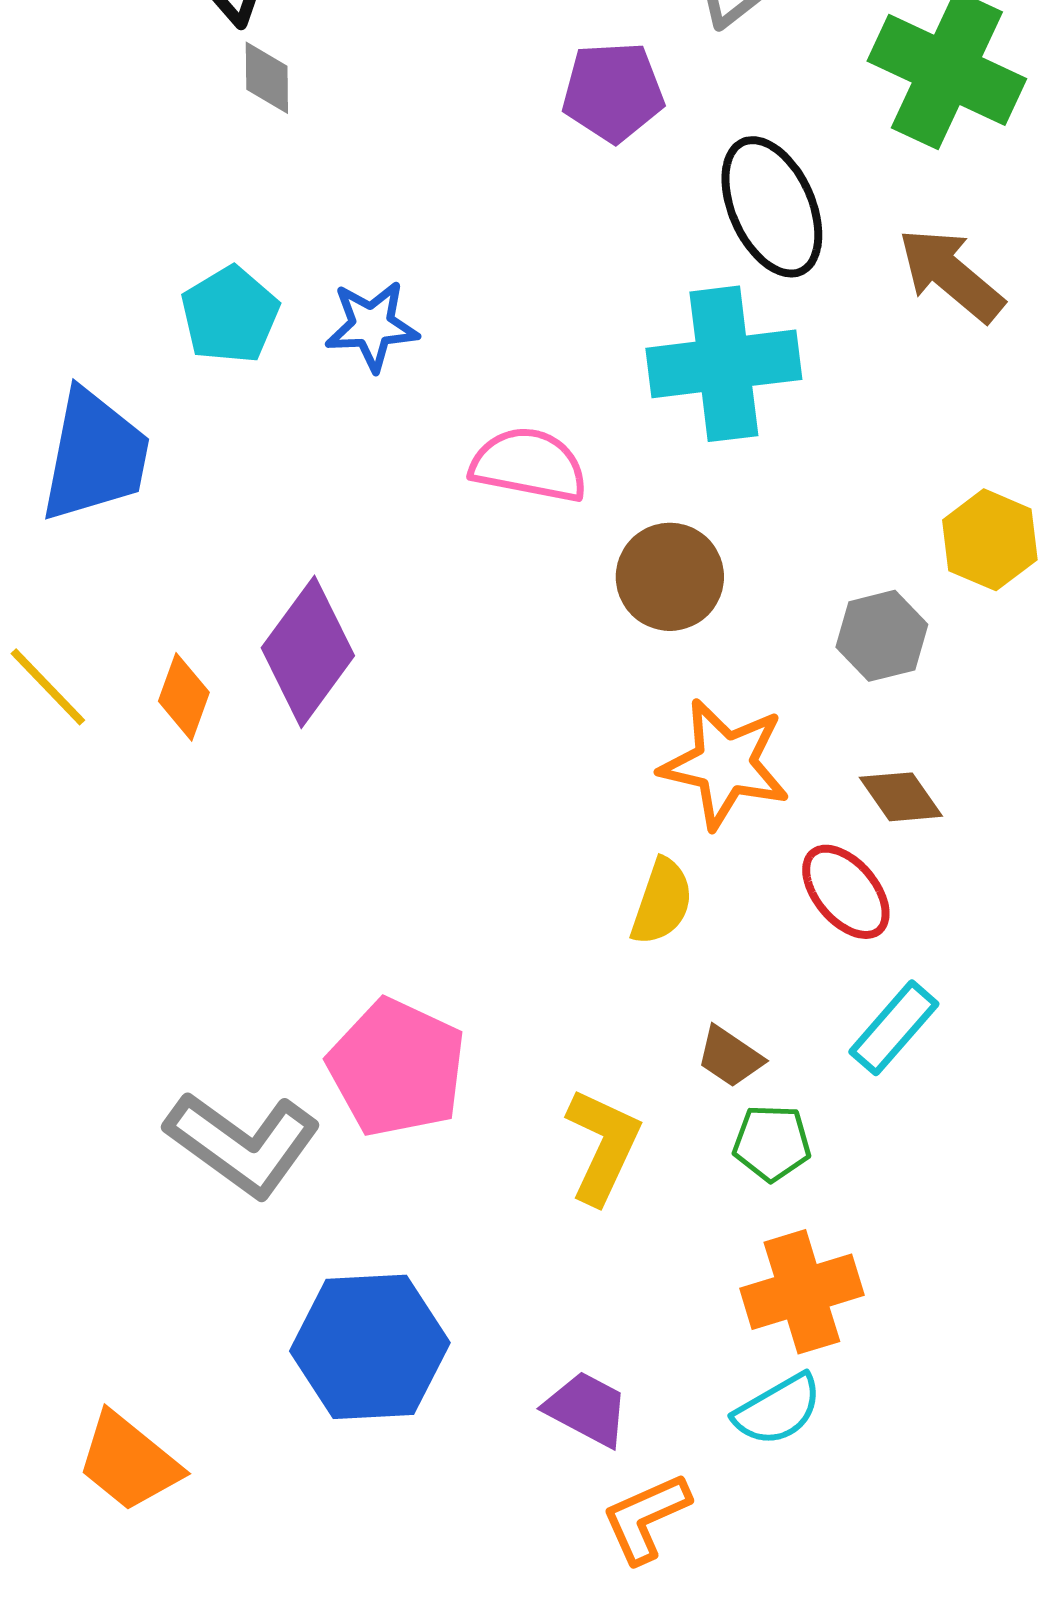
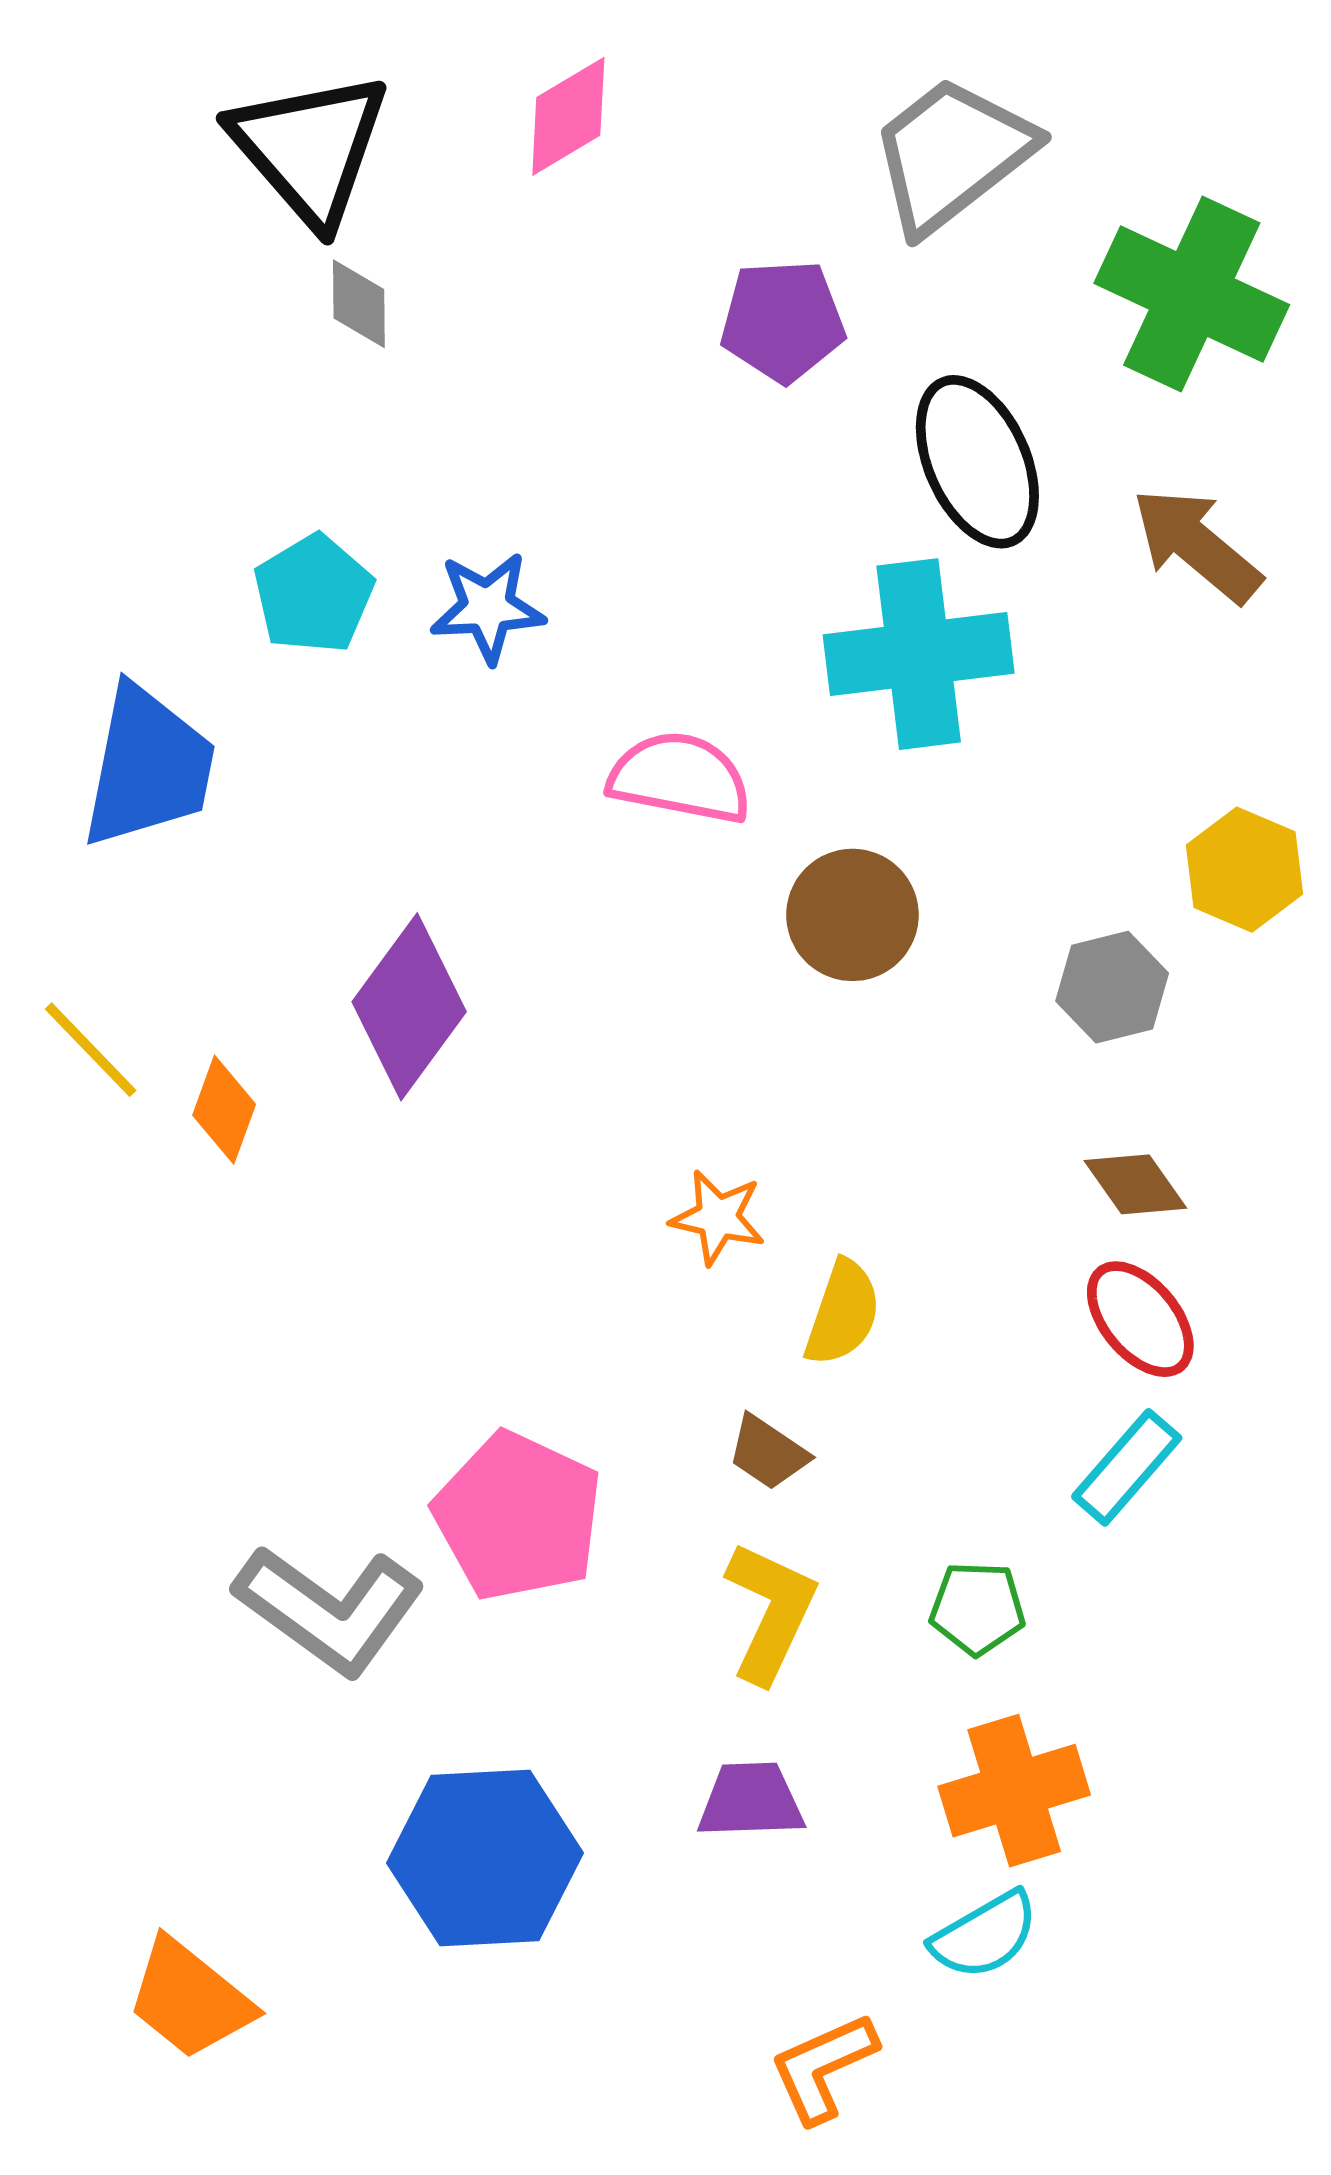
orange diamond: (184, 697) -> (224, 1110), moved
orange star: (725, 764) -> (718, 1217), moved, size x0.6
red ellipse: (846, 892) -> (1140, 1319), moved
brown trapezoid: (730, 1057) -> (768, 1453), moved
purple trapezoid: (587, 1409) -> (751, 1800), moved, turned -30

